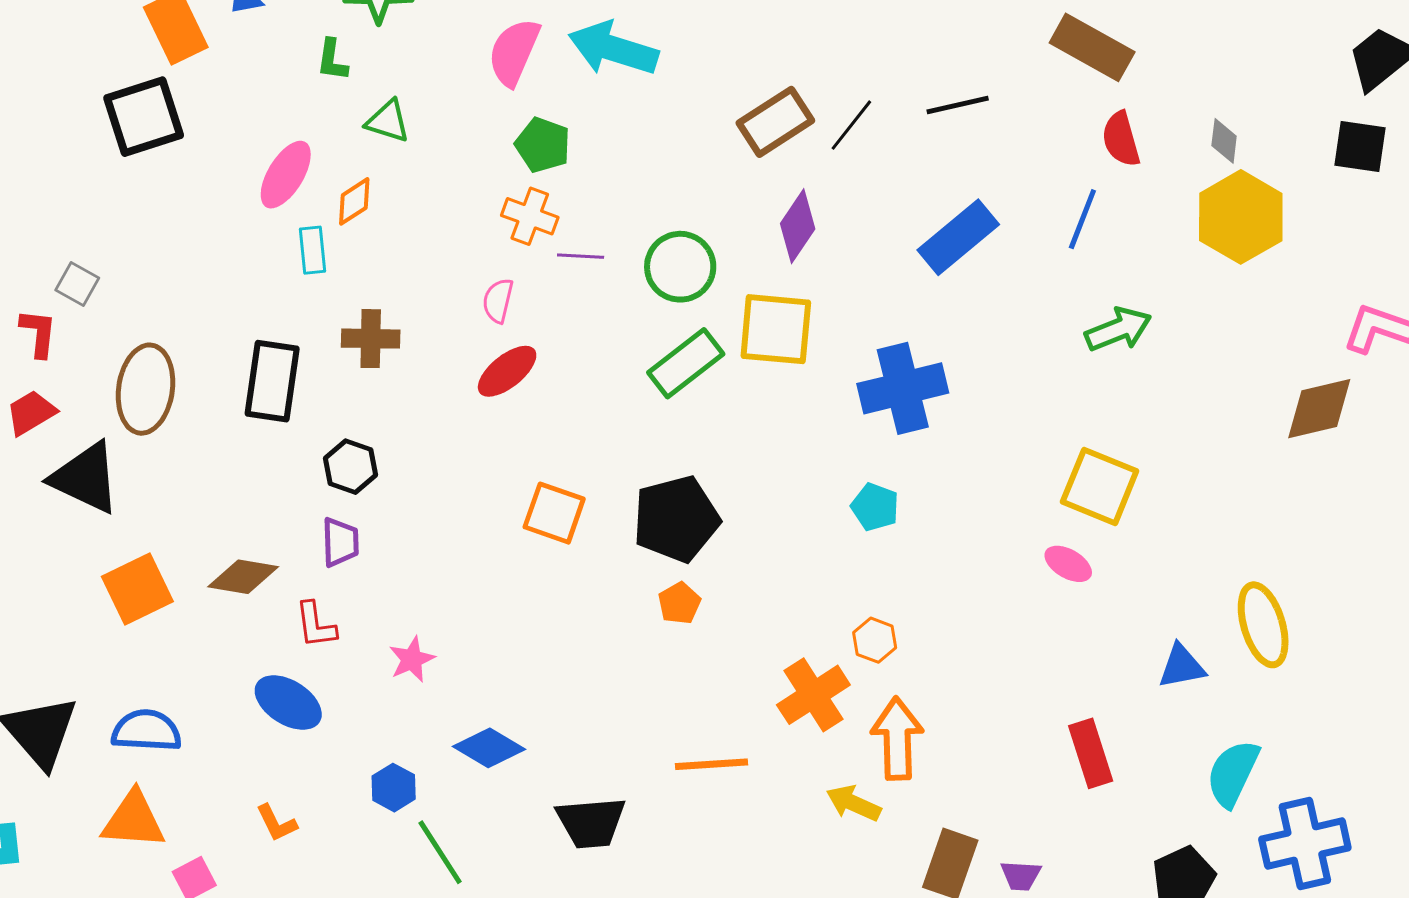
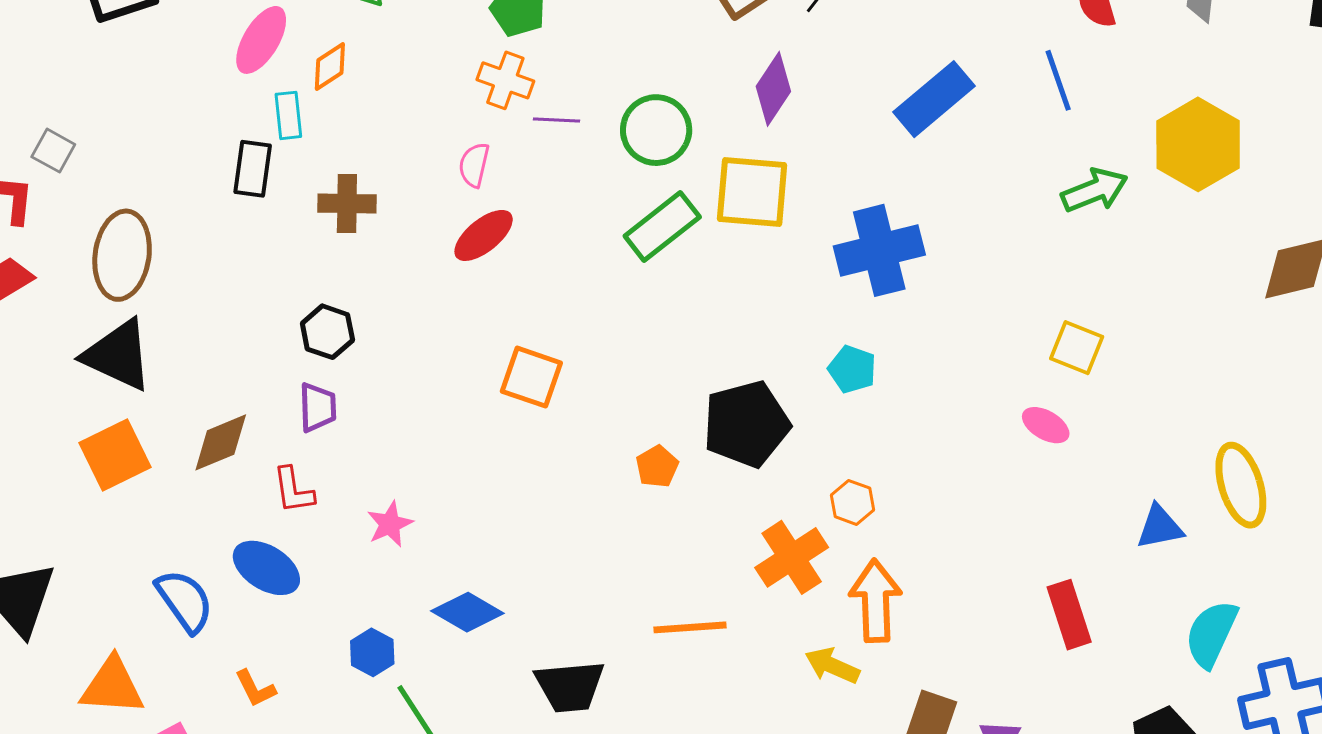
yellow hexagon: (1241, 217) -> (1198, 144), moved
blue line: (1082, 219) -> (1058, 80), turned -40
black rectangle: (272, 381) -> (253, 169), moved, size x0.7
black triangle: (85, 478) -> (118, 355), moved
yellow square: (1100, 486) -> (1077, 348), size x0.7
black pentagon: (676, 519) -> (746, 424), moved
brown diamond: (243, 577) -> (221, 442), turned -32
blue semicircle: (146, 731) -> (185, 601), moved, turned 52

